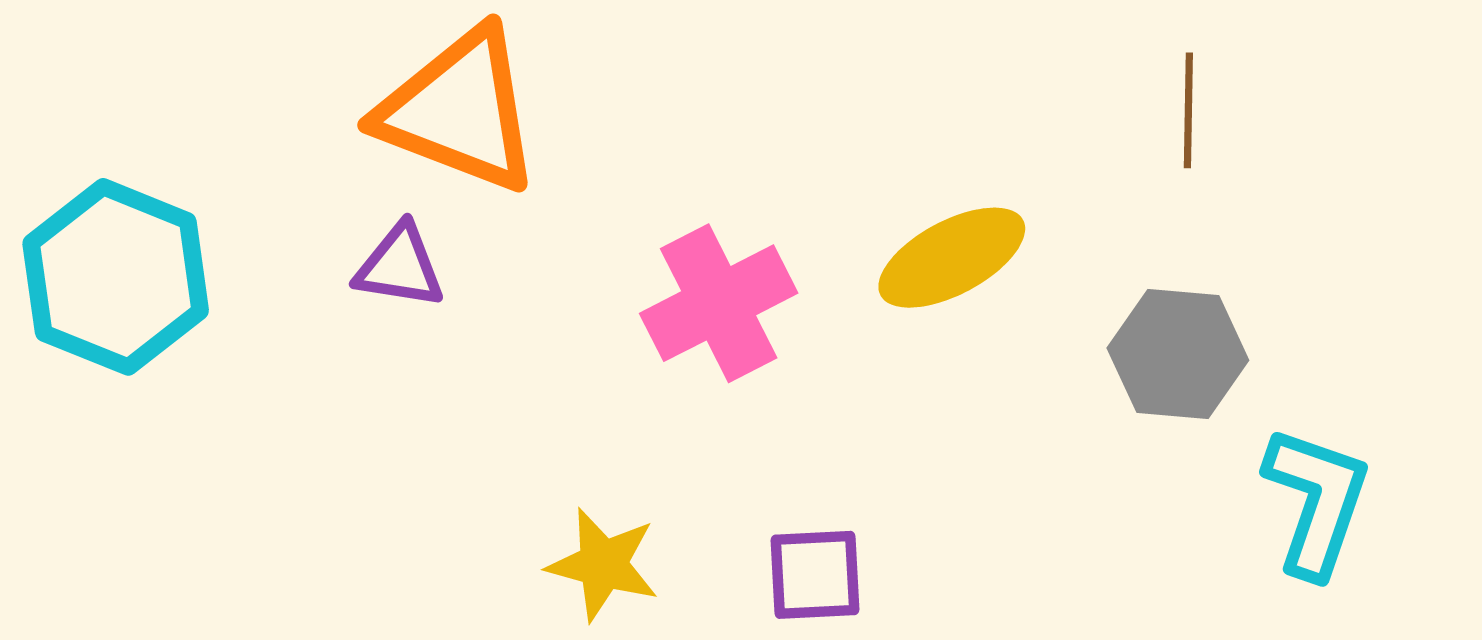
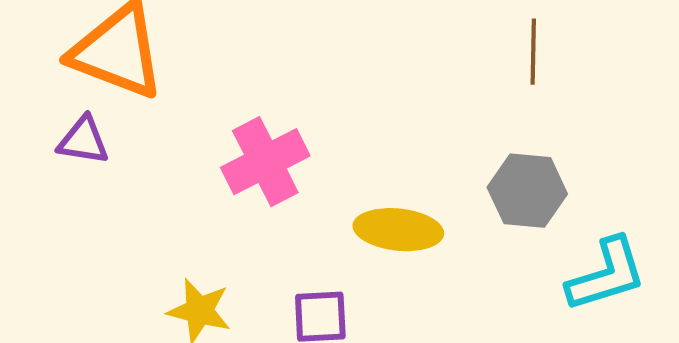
yellow ellipse: (952, 258) -> (398, 230), moved, turned 34
cyan L-shape: (1316, 501) -> (606, 275), turned 54

